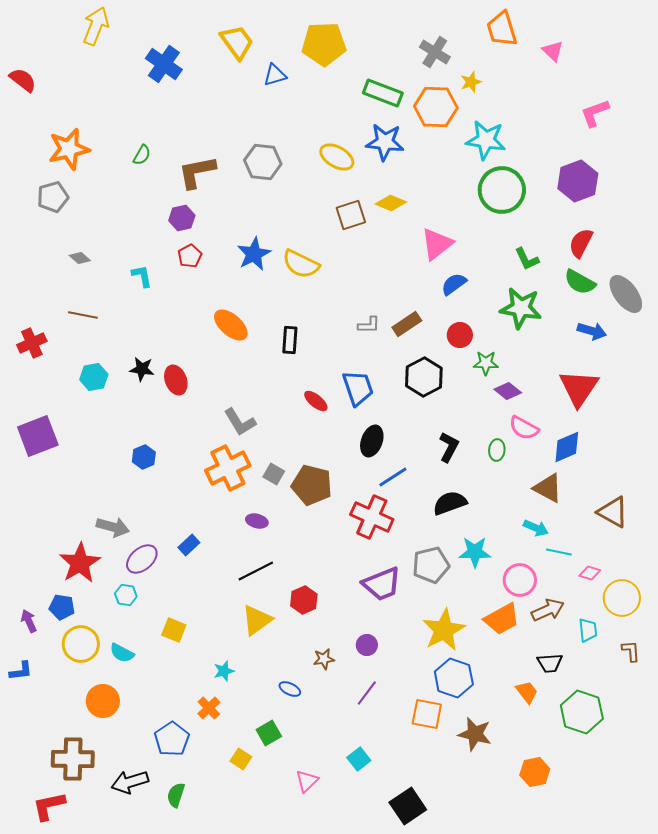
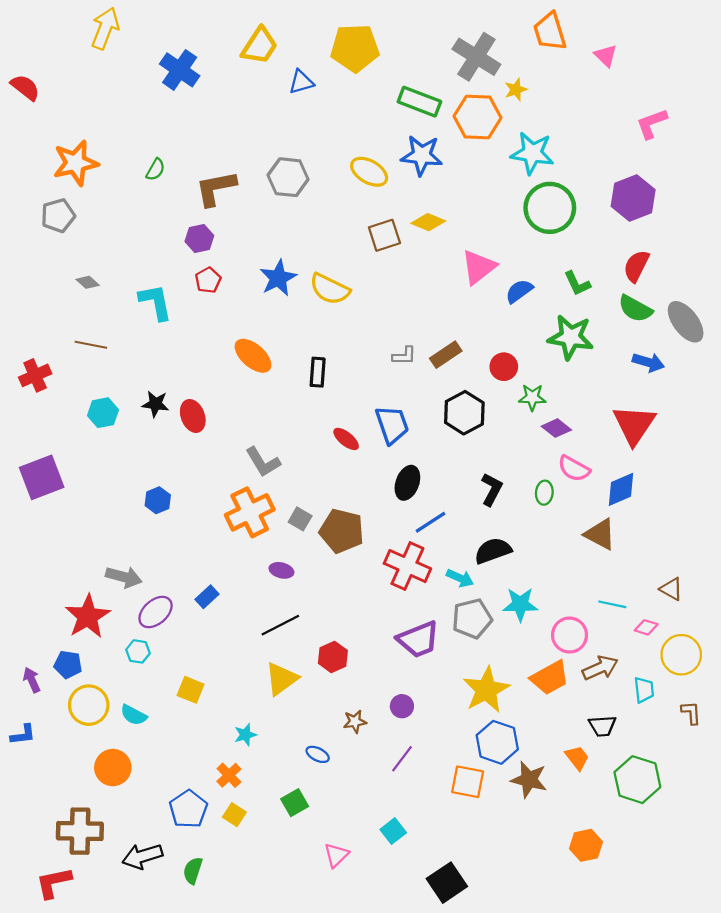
yellow trapezoid: (237, 42) -> (260, 46), turned 69
gray cross: (435, 52) -> (476, 57), size x1.4
cyan L-shape: (142, 276) -> (156, 302), size x1.5
blue semicircle: (454, 284) -> (519, 291), moved
brown triangle: (613, 512) -> (671, 589), moved, size x0.7
cyan arrow: (536, 528) -> (460, 578), moved
brown star: (475, 734) -> (529, 780), moved
yellow square: (241, 759) -> (234, 815), moved

